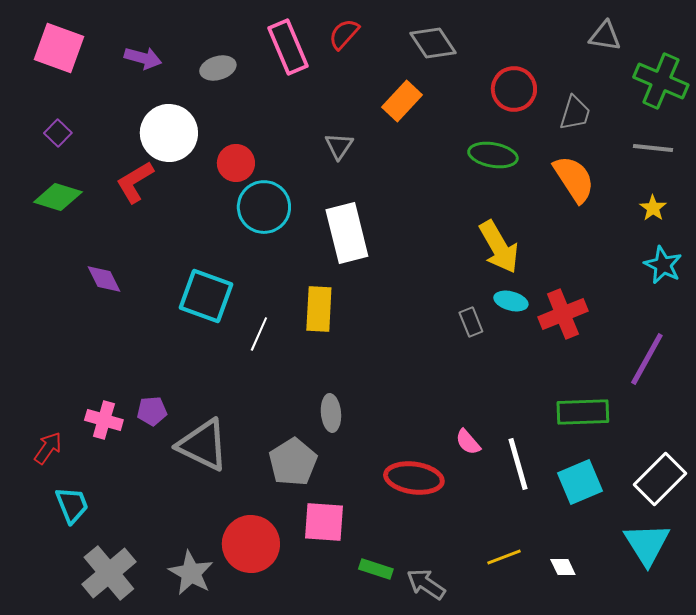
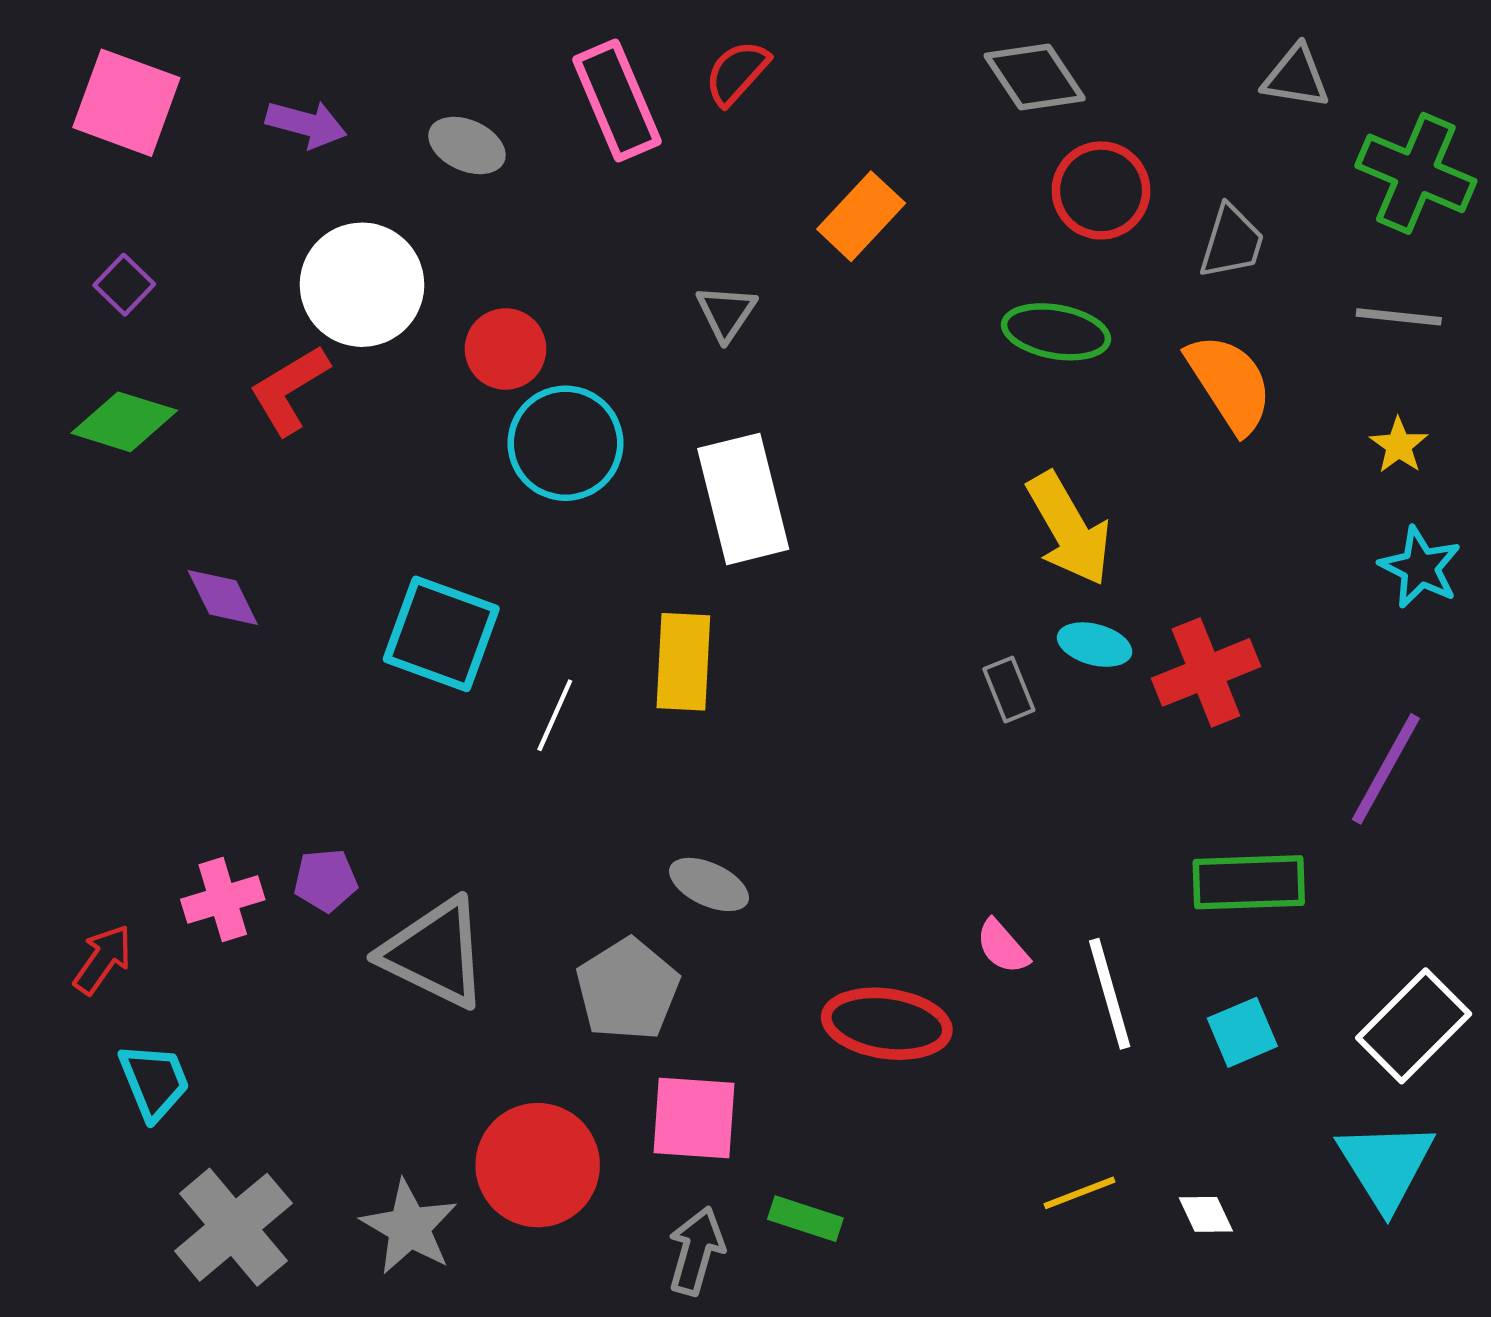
gray diamond: (433, 43) -> (1035, 77), moved
gray ellipse: (218, 68) -> (467, 145), turned 40
gray ellipse: (331, 413) -> (709, 884), turned -60
pink cross: (104, 420) -> (223, 899), turned -33
cyan square: (580, 482) -> (1242, 1032), size x0.7
gray arrow: (426, 584) -> (696, 1251), moved, turned 72

